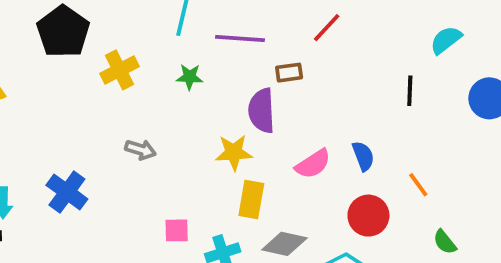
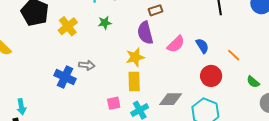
pink semicircle: (313, 164) -> (176, 44), moved
blue cross: (67, 192) -> (65, 77), moved
yellow rectangle: (251, 200) -> (134, 82), moved

